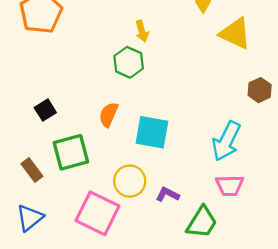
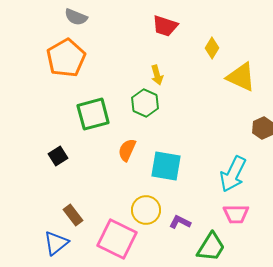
black square: (45, 110) -> (58, 156), moved
green square: (71, 152) -> (93, 114), moved
brown rectangle: (32, 170) -> (73, 215), moved

